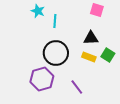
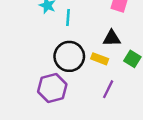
yellow rectangle: (89, 57) -> (100, 59), moved
purple line: (77, 87) -> (108, 89), moved, turned 63

